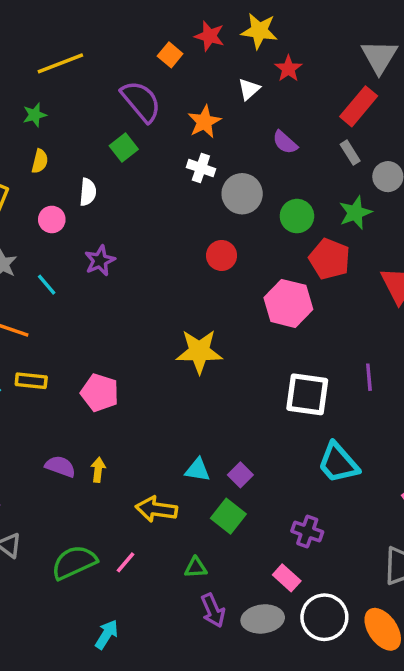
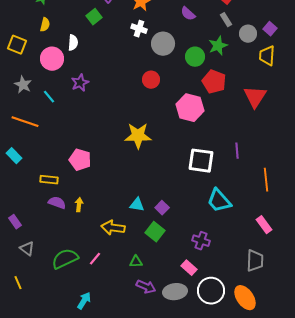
green star: (355, 213) -> (218, 46), moved
pink circle: (52, 219) -> (52, 59), size x1.5
yellow rectangle: (31, 381) -> (49, 180), moved
purple arrow: (213, 610) -> (146, 287), turned -42

